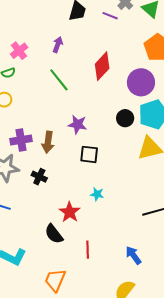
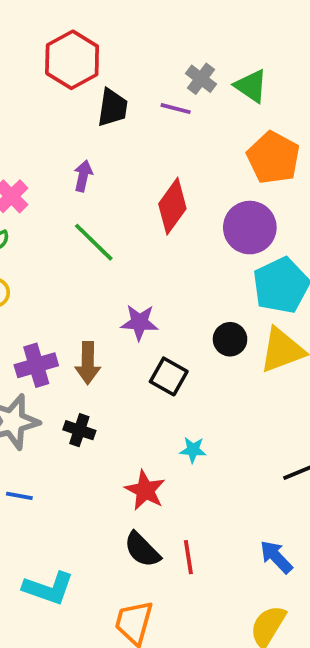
black circle: (125, 118) -> (230, 339), moved
black square: (89, 154) -> (169, 376), turned 30
black semicircle: (54, 234) -> (142, 550), moved

